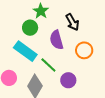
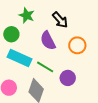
green circle: (30, 28) -> (11, 34), moved

